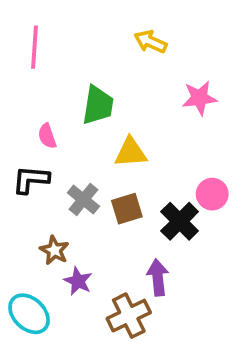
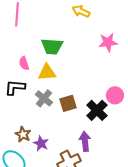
green trapezoid: (98, 105) -> (52, 46), turned 85
yellow triangle: (131, 152) -> (47, 72), moved
brown star: (54, 250) -> (23, 134), moved

